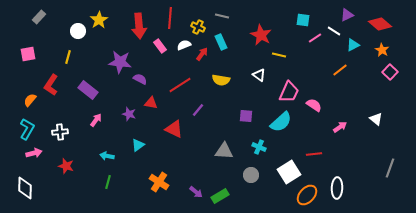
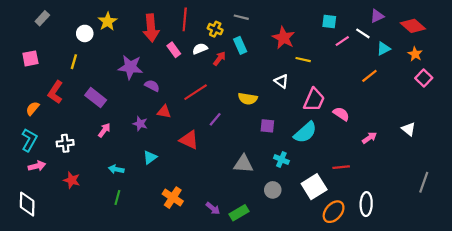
yellow semicircle: (221, 80) -> (248, 99), moved

